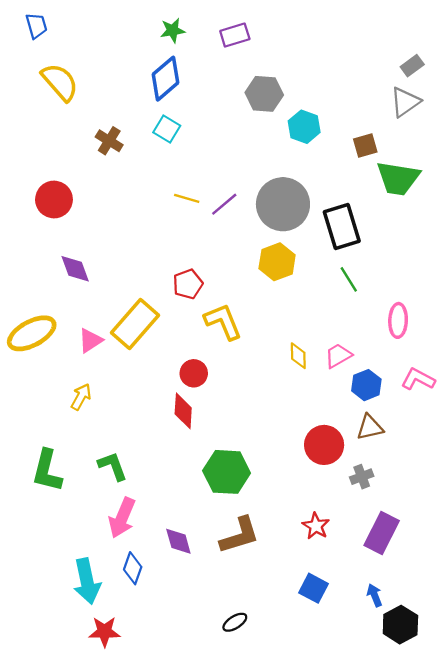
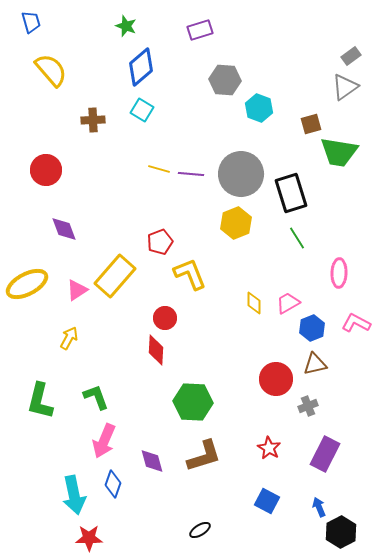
green star: (173, 30) -> (126, 26), moved, turned 30
brown cross: (109, 141) -> (93, 120), turned -35
purple line: (224, 204) -> (191, 174), turned 45

